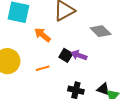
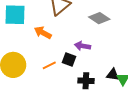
black square: (66, 55) -> (69, 59), moved

